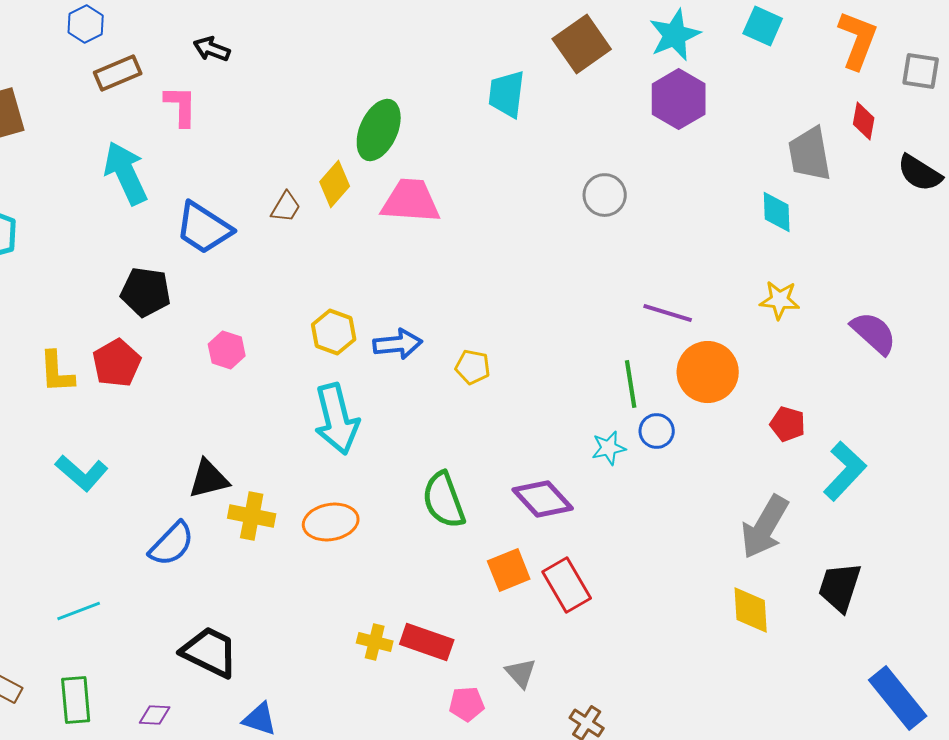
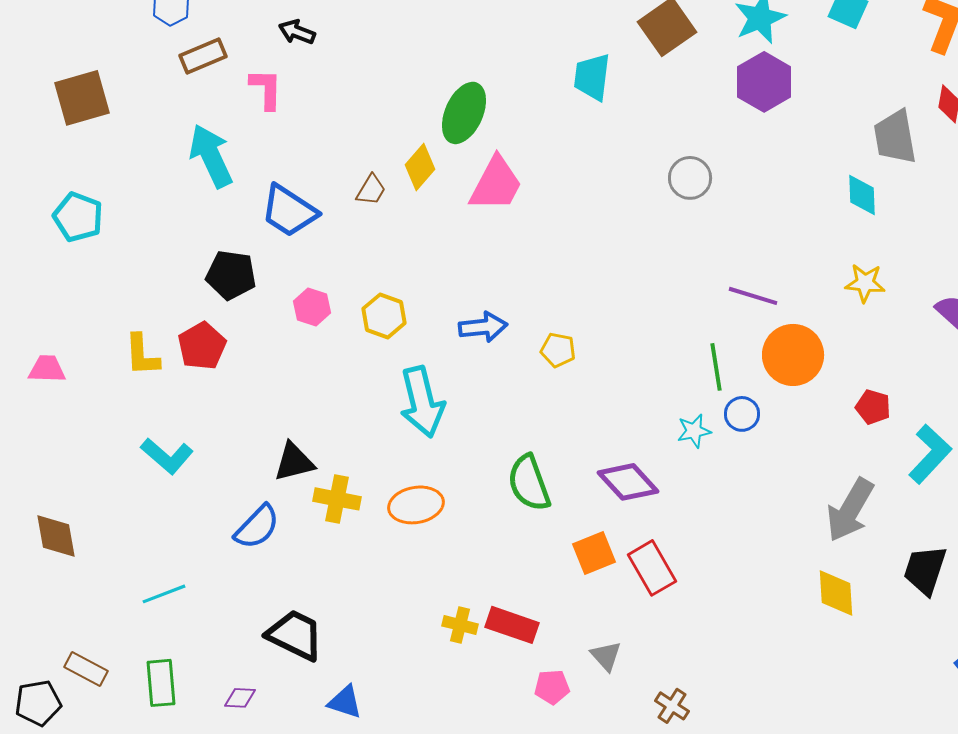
pink trapezoid: (411, 201) -> (496, 184), turned 114
yellow hexagon: (334, 332) -> (384, 316), moved
pink hexagon: (227, 350) -> (312, 307), moved

